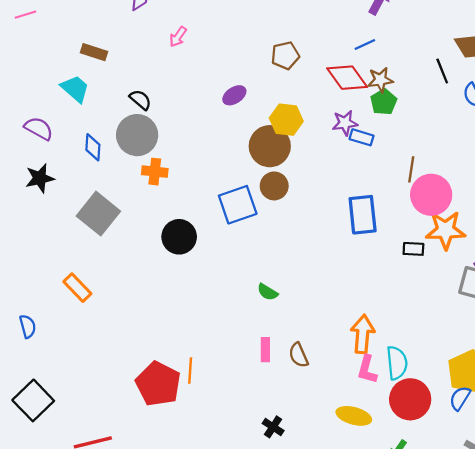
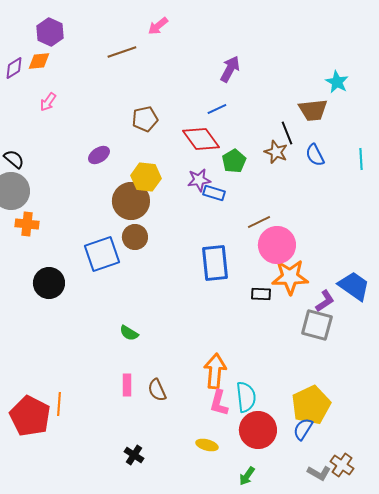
brown star: (380, 80) -> (276, 152), moved, turned 30
brown line: (411, 169) -> (259, 222), turned 55
yellow ellipse: (354, 416) -> (207, 445), size x0.7

